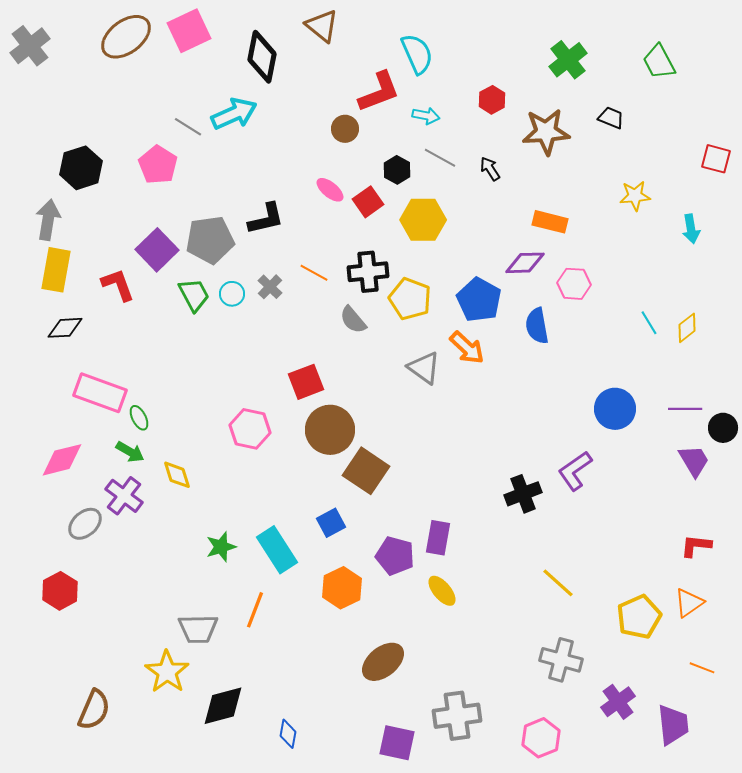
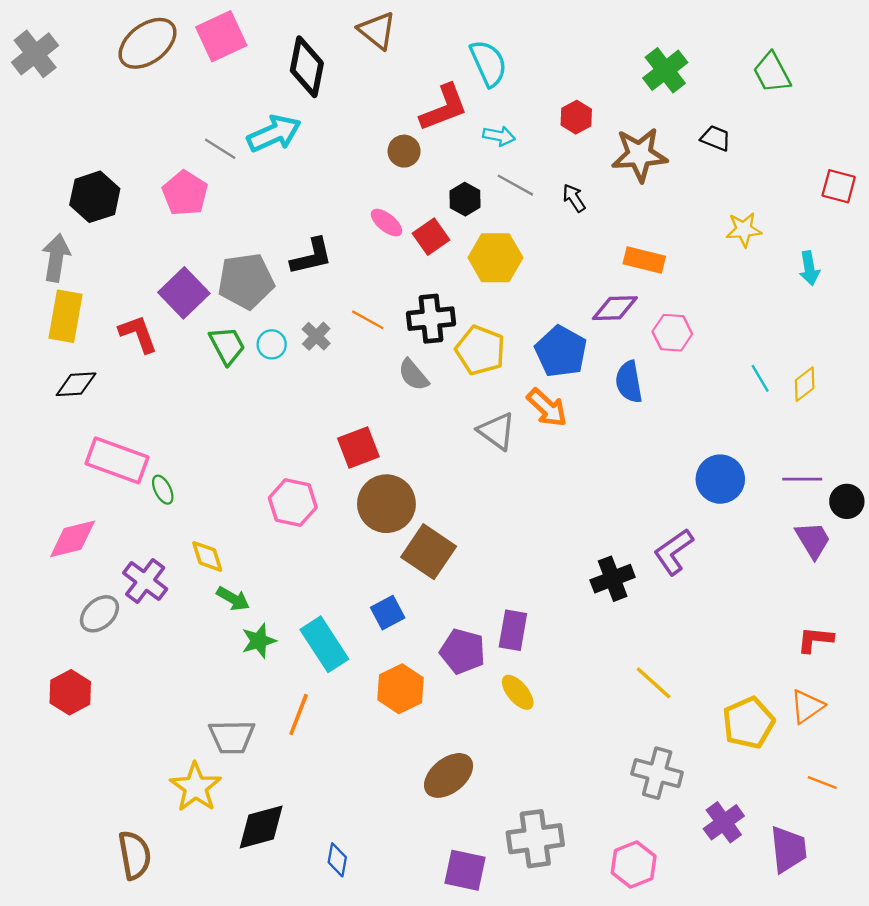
green arrow: (130, 452) -> (233, 599), moved
brown semicircle: (94, 710) -> (135, 855), moved, turned -33

